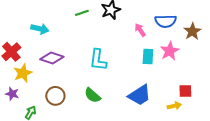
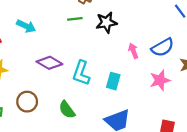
blue semicircle: (166, 21) -> (163, 47), turned -40
cyan rectangle: (148, 56) -> (113, 81), moved
purple diamond: (52, 58) -> (49, 63), moved

